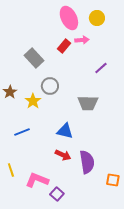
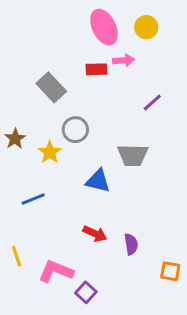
red rectangle: (64, 46) -> (96, 69), turned 48
blue triangle: (65, 131) -> (98, 181), moved
purple semicircle: (87, 162) -> (131, 244), size x0.6

